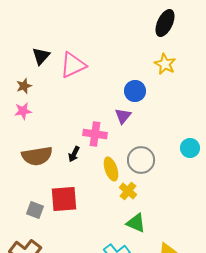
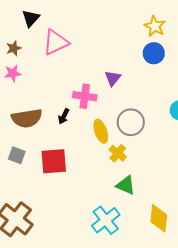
pink triangle: (73, 65) -> (56, 42), moved
blue circle: (135, 91) -> (154, 53), moved
gray square: (35, 210) -> (17, 155), moved

